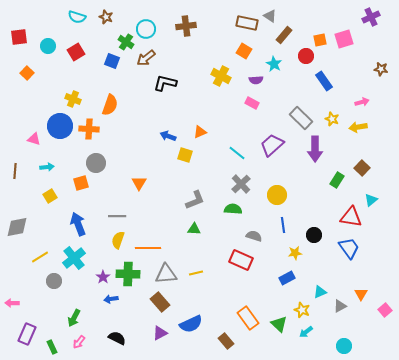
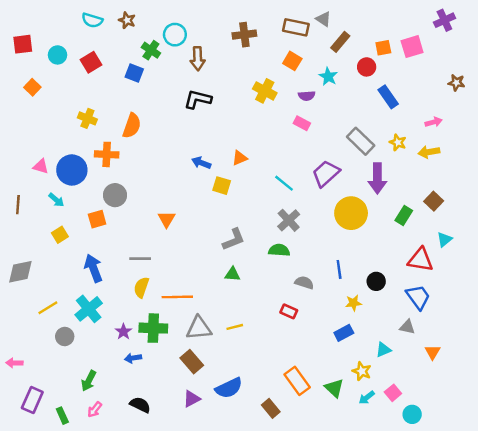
brown cross: (186, 26) -> (244, 35), moved
brown arrow: (146, 58) -> (198, 59), moved, turned -54
blue circle: (60, 126) -> (72, 170), moved
cyan arrow: (47, 167) -> (56, 200), turned 48
yellow circle: (277, 195) -> (351, 213), moved, size x1.4
red rectangle: (241, 260) -> (289, 311), size x0.6
gray triangle: (340, 306) -> (407, 327), moved, turned 40
pink square: (385, 310) -> (393, 393), moved

